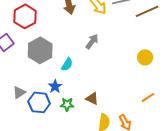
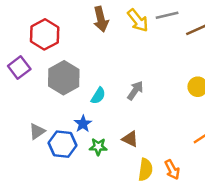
gray arrow: (92, 41) -> (135, 91), moved

